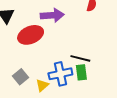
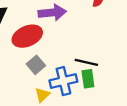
gray square: (21, 77) -> (36, 65), moved

